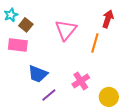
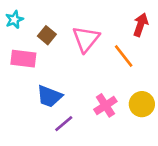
brown square: (26, 25) -> (47, 35), moved
orange line: (95, 43) -> (124, 56), turned -54
yellow circle: (109, 97) -> (142, 104), moved

